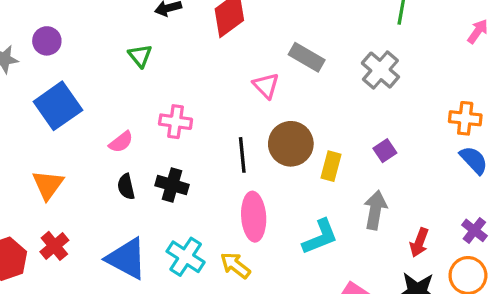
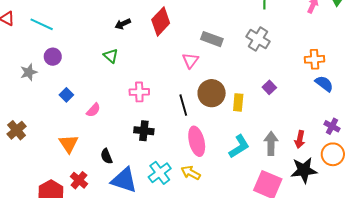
pink triangle: (266, 86) -> (190, 61), turned 30
blue square: (58, 106) -> (66, 95), size x0.5
pink semicircle: (121, 142) -> (93, 110), moved
black semicircle: (126, 187) -> (106, 156), moved
gray arrow: (375, 210) -> (271, 143), moved
cyan cross: (186, 257) -> (160, 173), turned 30

